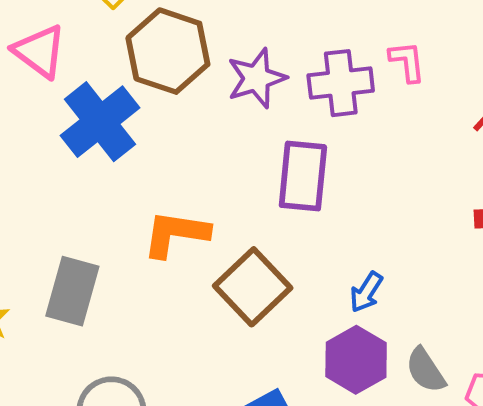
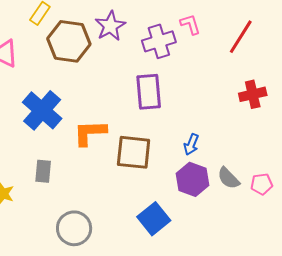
purple star: (257, 78) -> (110, 26), moved
blue cross: (100, 122) -> (42, 110), moved
brown square: (253, 287) -> (134, 152), turned -30
gray rectangle: (72, 291) -> (43, 171), size x0.7

